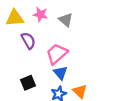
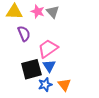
gray triangle: (66, 20) -> (53, 12), moved
black square: (28, 83) -> (31, 69), moved, size x1.5

